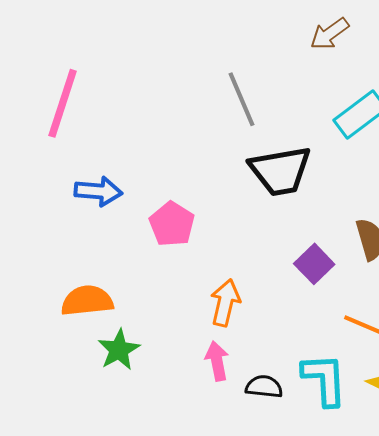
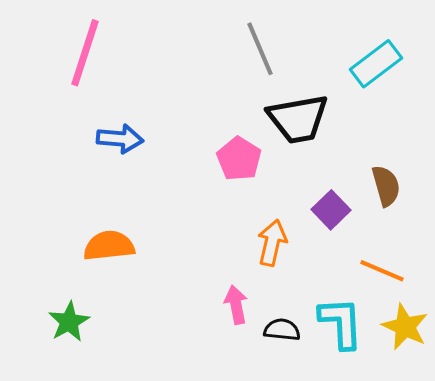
pink pentagon: (172, 224) -> (239, 159), moved
orange arrow: (225, 303) -> (272, 243), moved
green star: (119, 350) -> (69, 322), moved

